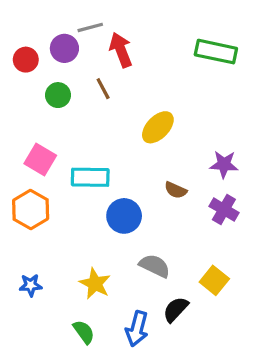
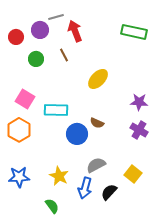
brown semicircle: (176, 190) -> (97, 123), moved
gray semicircle: (155, 266) -> (96, 165), turned -54
blue star: (31, 285) -> (19, 177), size x1.5
blue arrow: (137, 329) -> (85, 188), moved

